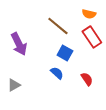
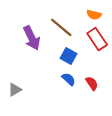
purple arrow: (19, 44) -> (32, 38), moved
blue semicircle: (57, 73) -> (69, 79), moved

